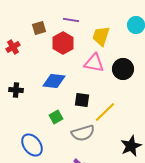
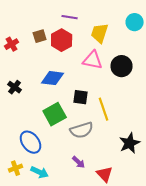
brown square: (39, 28) -> (40, 36), moved
black cross: (16, 90) -> (15, 87), turned 32
yellow line: (105, 112) -> (104, 109), turned -65
green square: (56, 117) -> (55, 114), size x1.6

